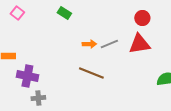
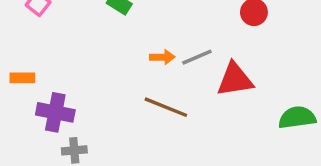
red triangle: (139, 44) -> (235, 80), moved

